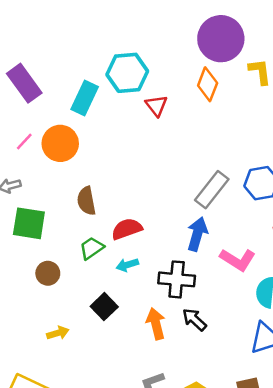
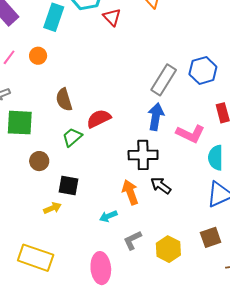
orange circle: (60, 143) -> (38, 56), size x0.6
cyan arrow: (127, 265) -> (108, 216), moved
black square: (104, 307) -> (68, 186), moved, turned -30

